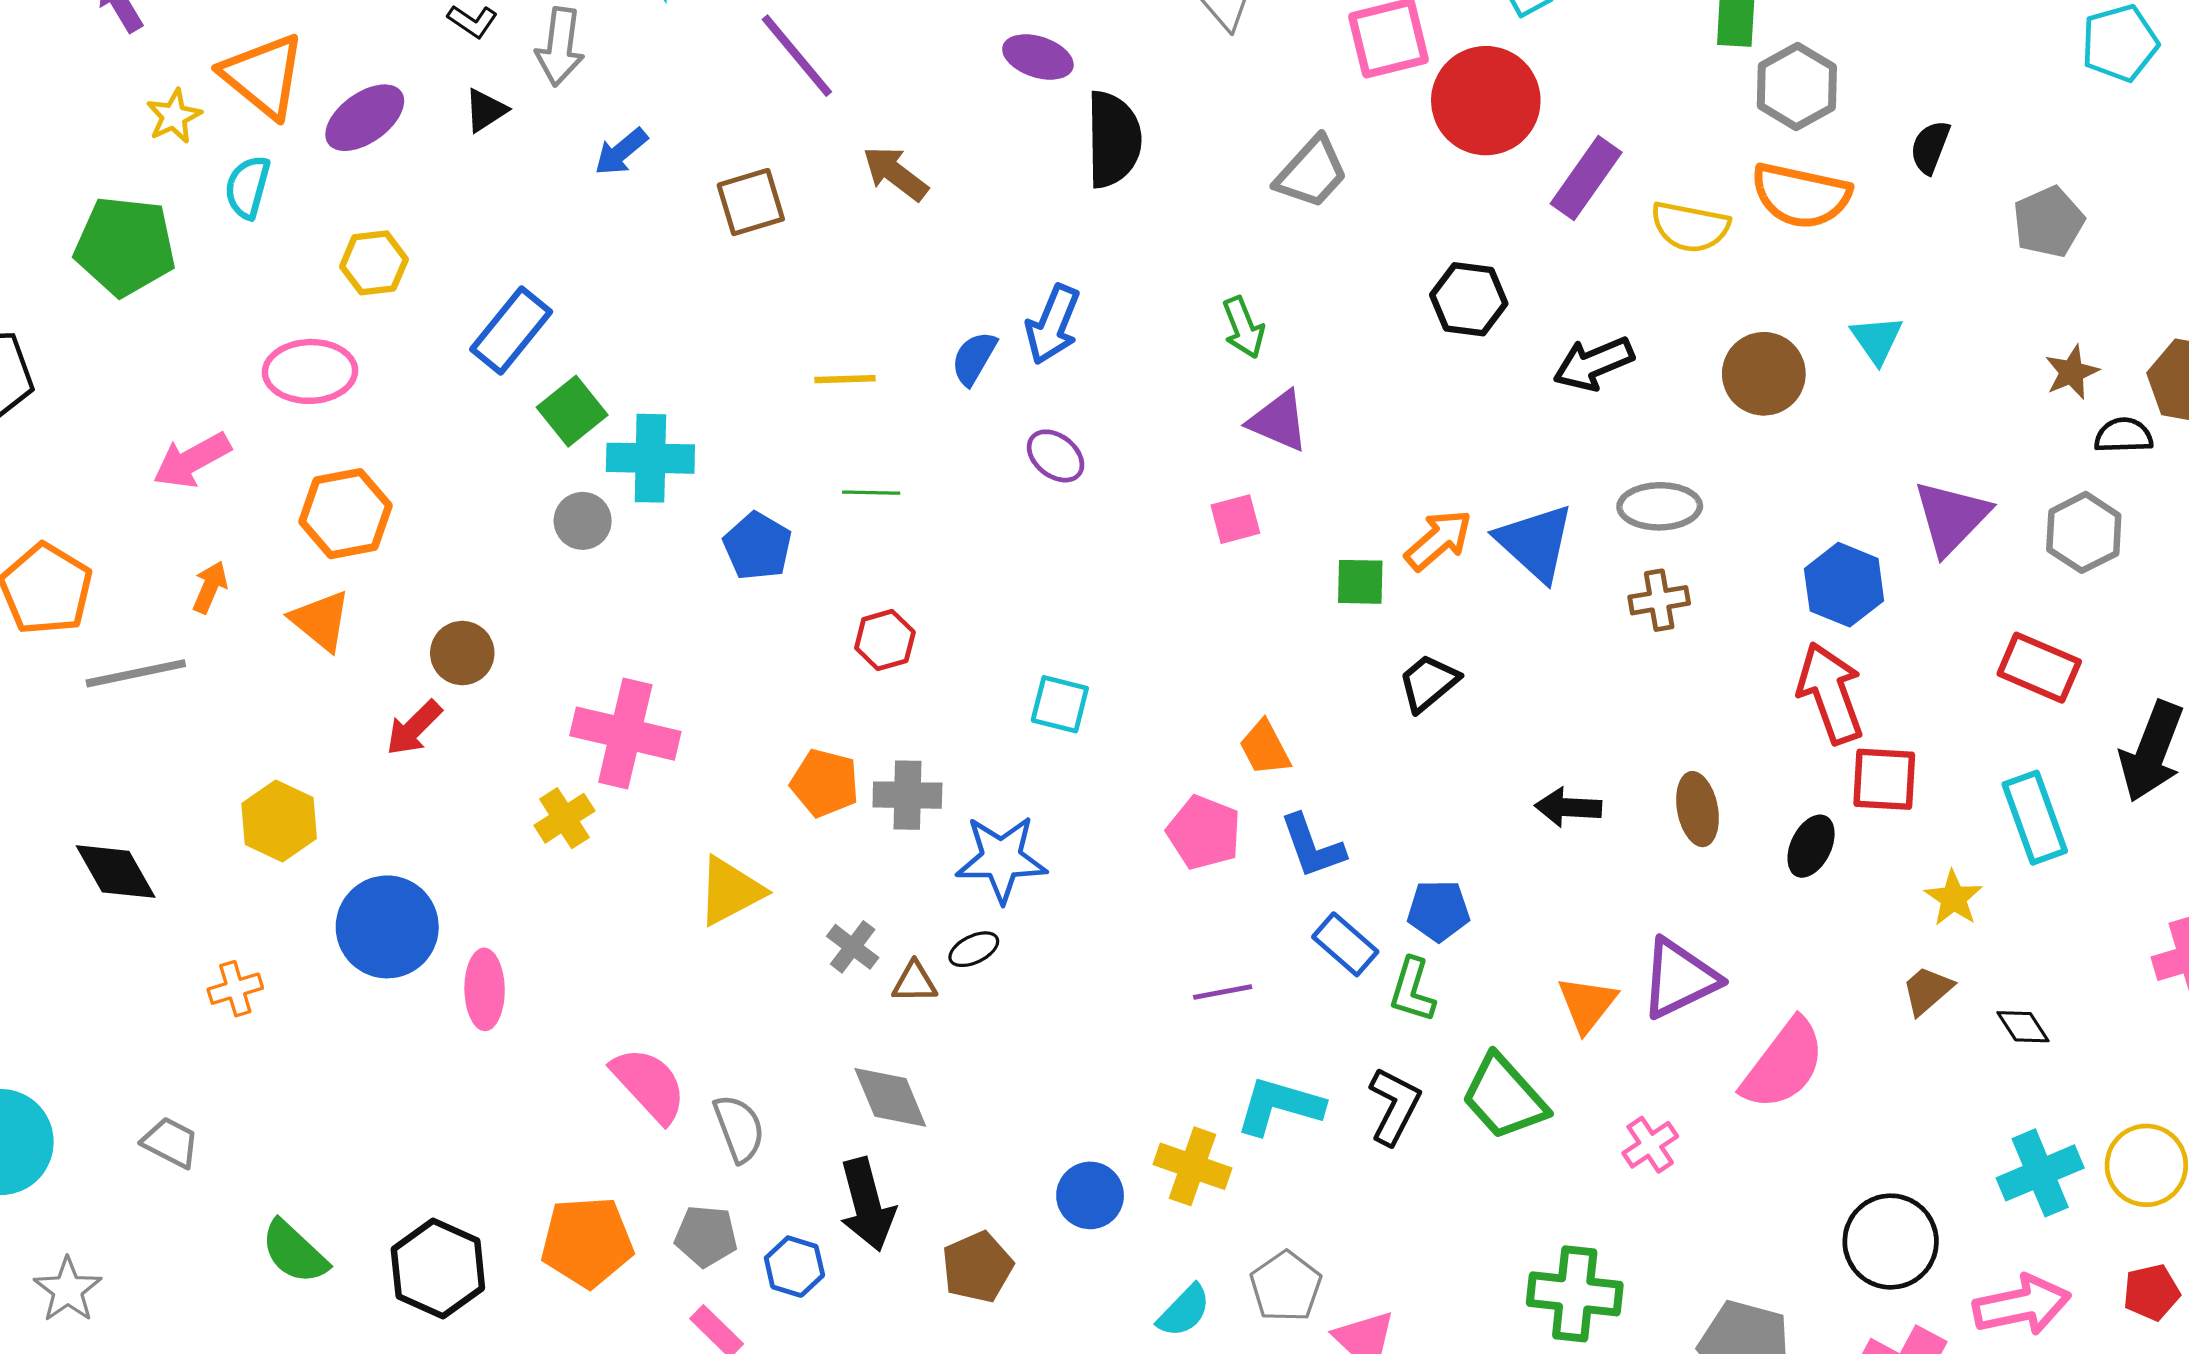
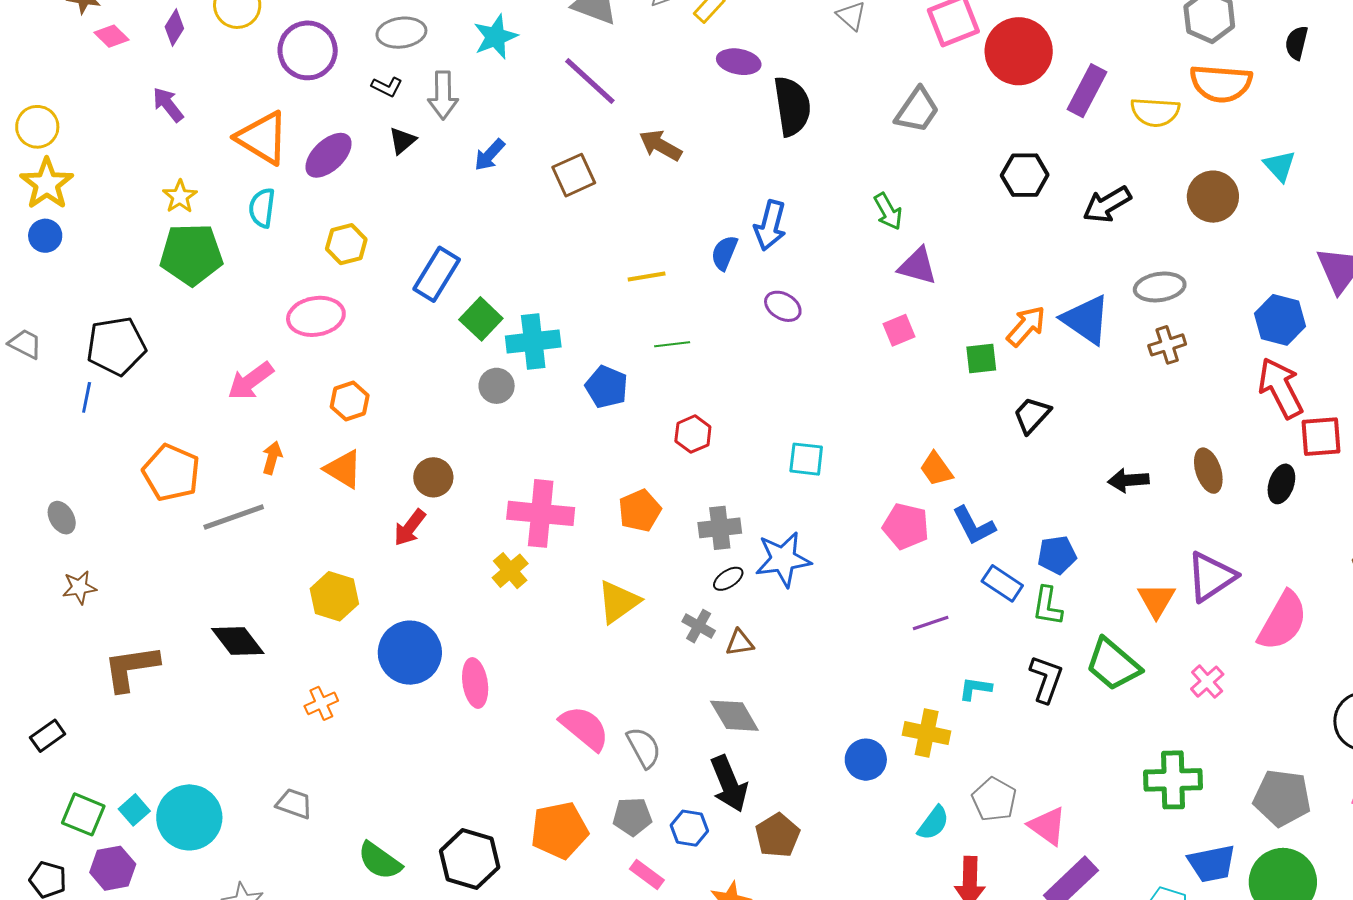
yellow star: (174, 116) -> (180, 197), moved
orange hexagon: (345, 514) -> (350, 401), size x0.7
orange pentagon: (825, 783) -> (640, 511), moved, turned -30
black ellipse: (974, 949) -> (728, 579), moved
cyan L-shape: (1279, 1106) -> (975, 689), size x0.6
brown pentagon: (977, 1267) -> (777, 835), moved

